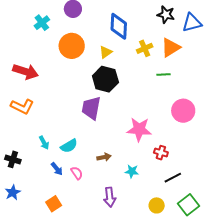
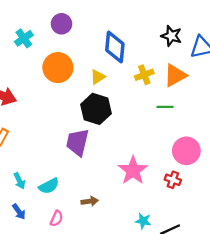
pink star: (139, 129) -> (133, 170), turned 30
red cross: (161, 153) -> (173, 180), moved
blue arrow: (57, 169) -> (19, 212), moved
cyan star: (132, 171) -> (143, 221), moved
pink semicircle: (77, 173) -> (57, 218), turned 56

